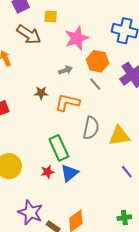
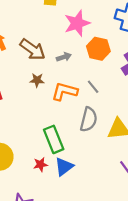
brown arrow: (29, 34) -> (33, 49), moved
gray line: (95, 84) -> (93, 87), moved

